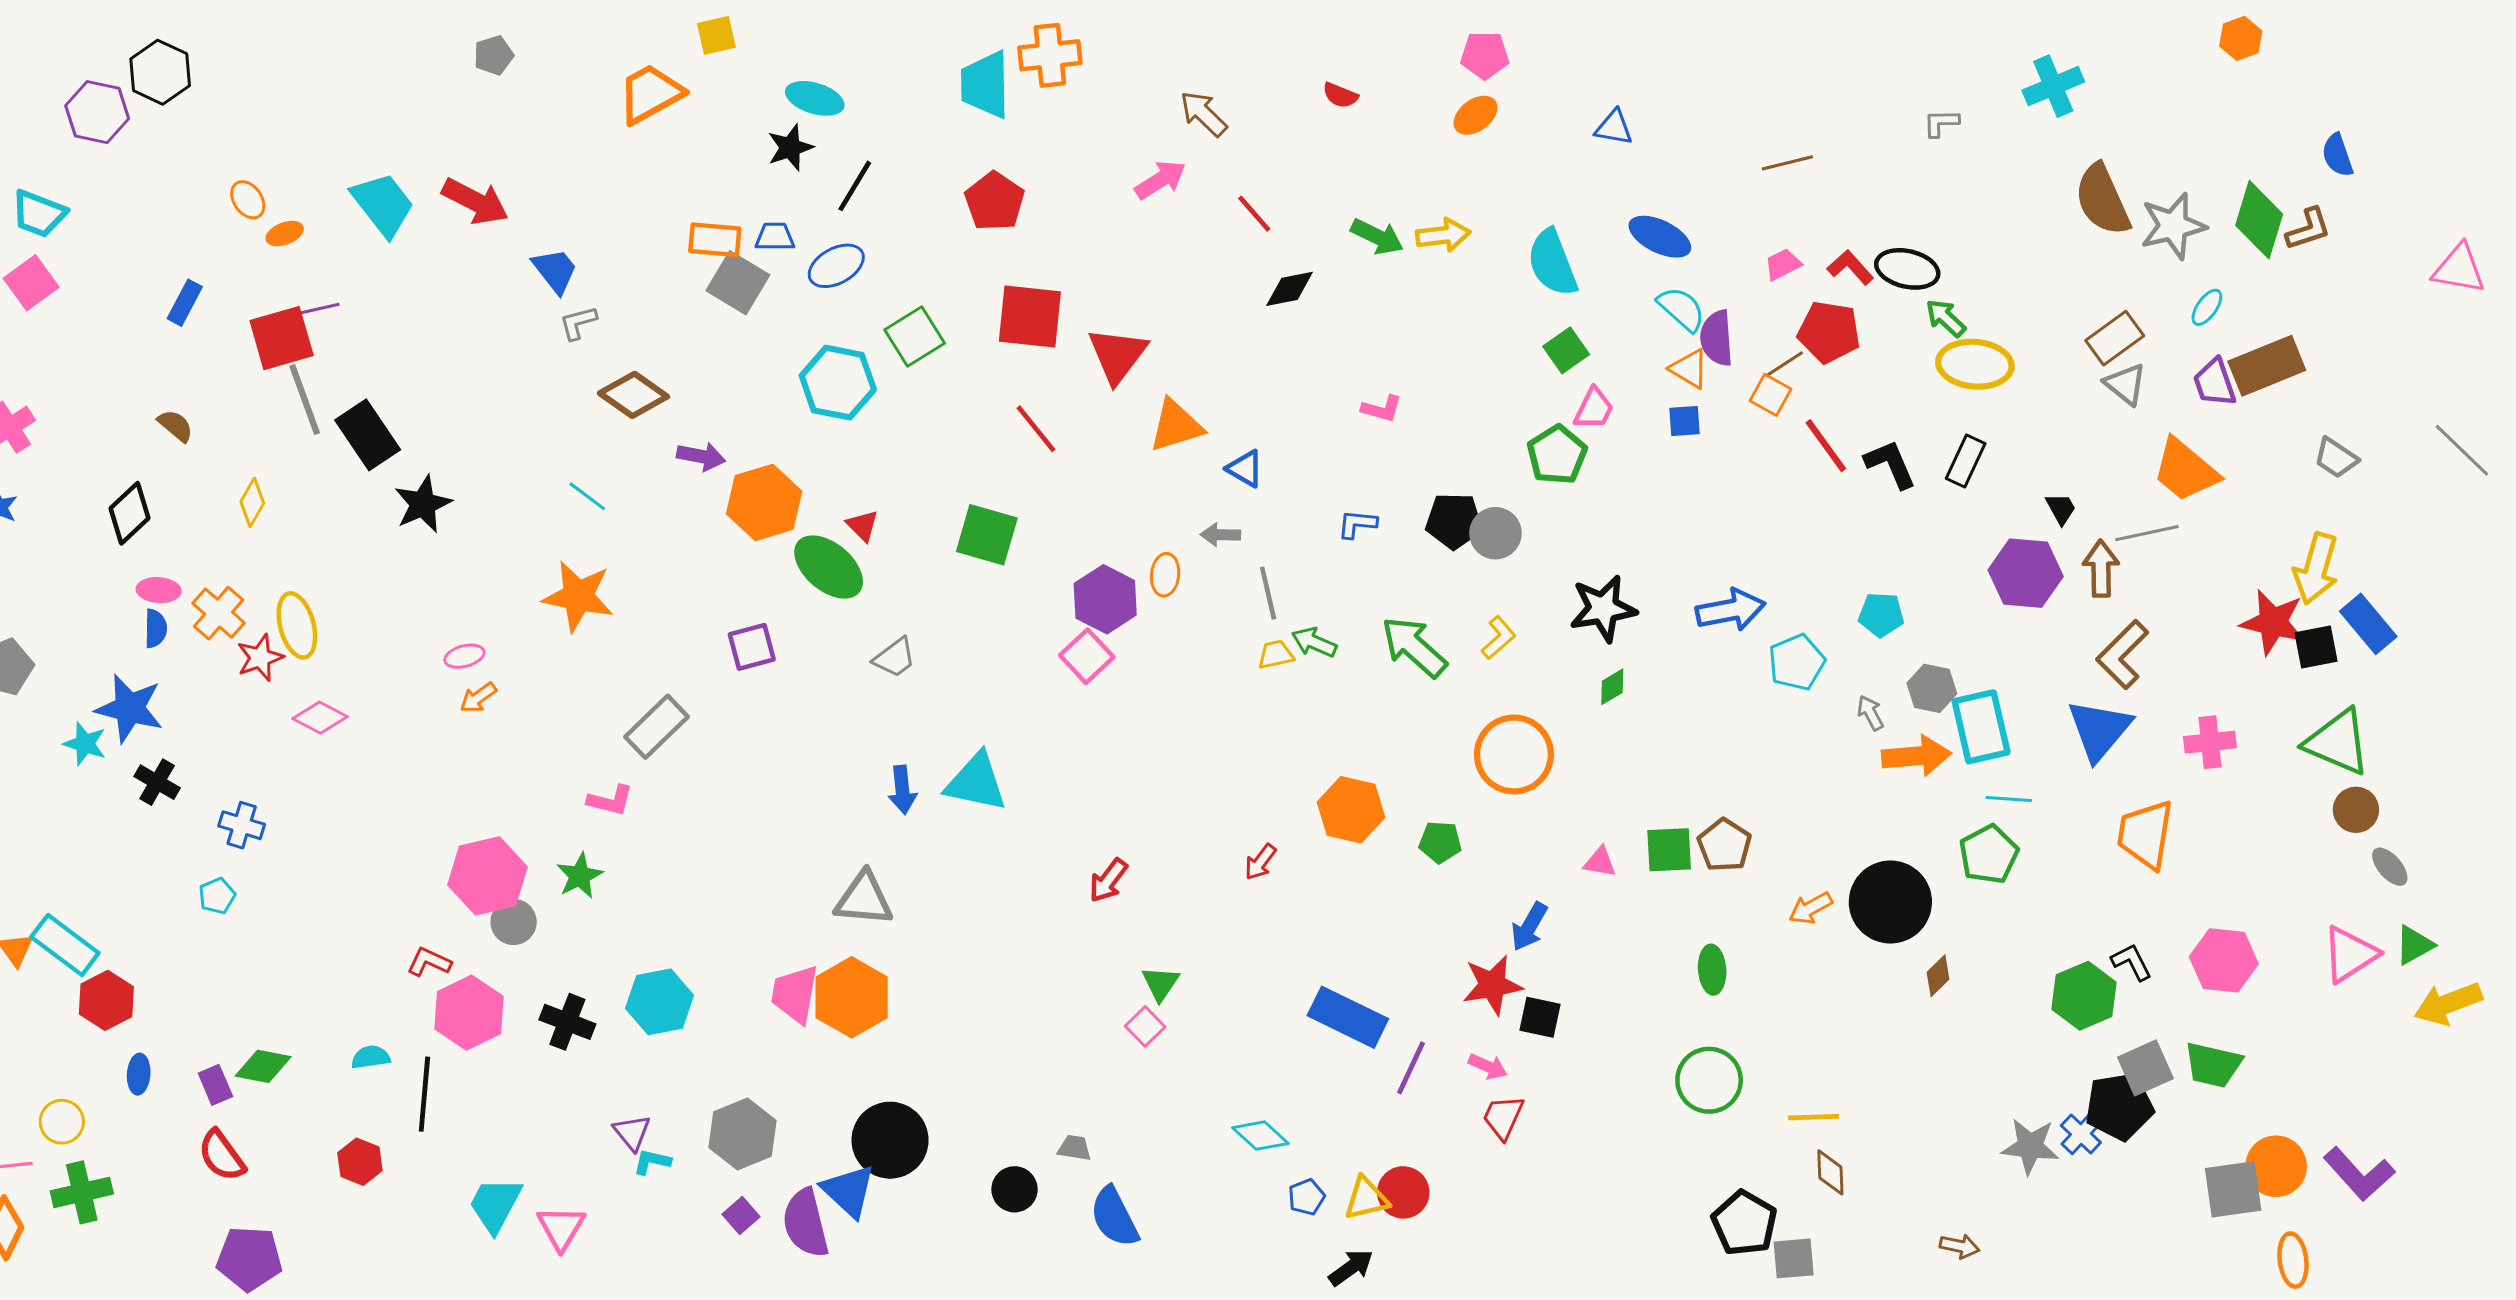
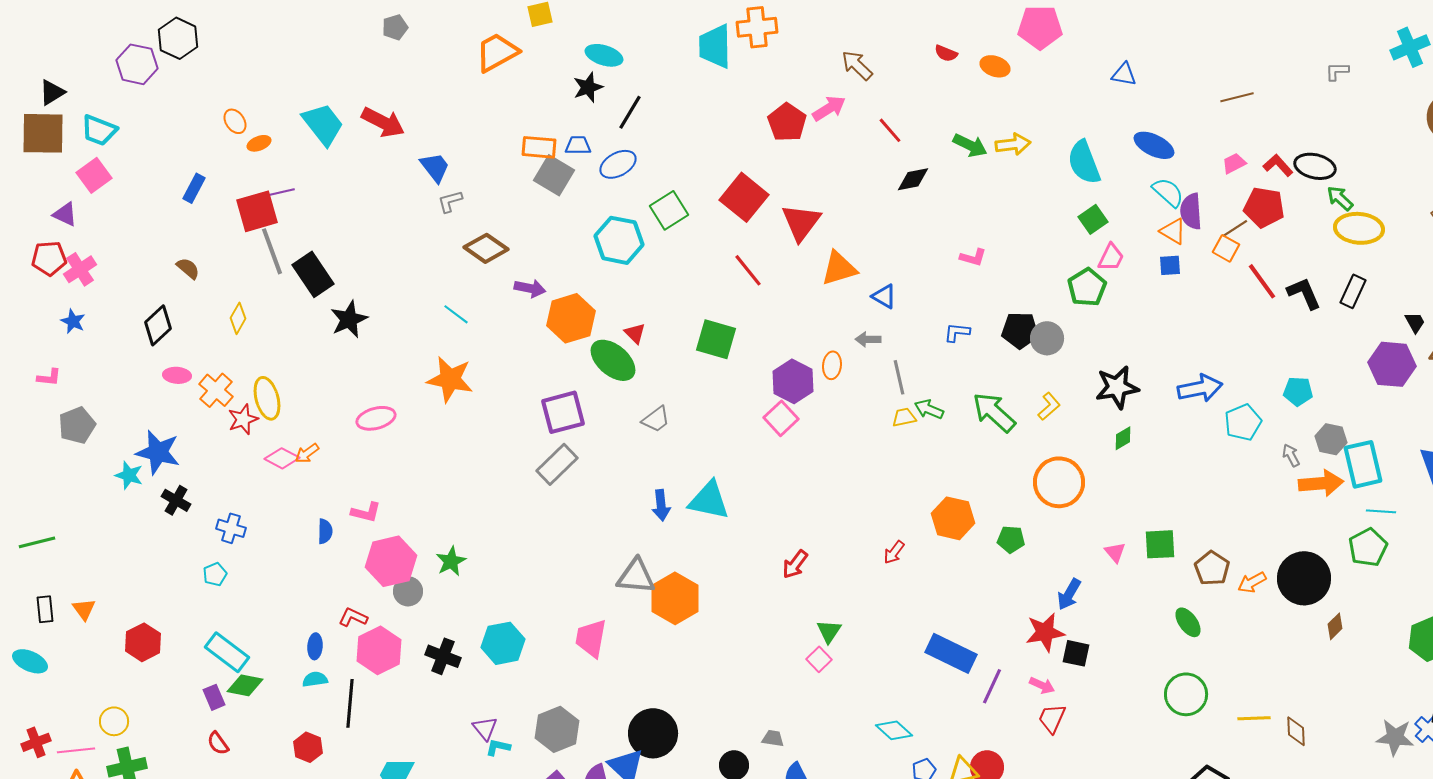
pink pentagon: (1485, 55) -> (1040, 27), size x1.4
orange ellipse: (1475, 115) -> (995, 66), moved, turned 56
red pentagon: (995, 201) -> (787, 122), moved
red square: (1030, 317) -> (744, 197), turned 33
blue semicircle: (156, 628) -> (325, 531), moved
purple square: (752, 647) -> (563, 412), size x1.4
pink ellipse: (464, 656) -> (376, 418), size x1.5
orange arrow: (478, 698) -> (307, 453), moved
gray rectangle: (656, 727) -> (557, 464), moved
pink L-shape: (610, 801) -> (366, 512), moved
brown pentagon: (1724, 845) -> (1212, 568), moved
pink triangle: (1600, 862) -> (1115, 552), turned 40
cyan rectangle: (65, 945) -> (227, 652), moved
green ellipse: (1712, 970) -> (1188, 622), turned -32
orange hexagon: (852, 997) -> (675, 598), moved
blue ellipse: (139, 1074) -> (315, 646), moved
red semicircle: (222, 1156) -> (218, 743), size x0.7
brown diamond: (1830, 1172) -> (1296, 731), moved

